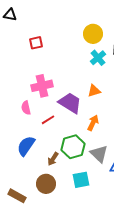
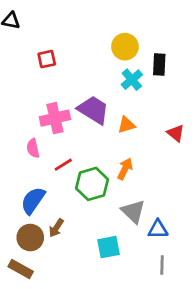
purple trapezoid: (70, 103) -> (93, 110), moved
green hexagon: (73, 147) -> (92, 184), moved
brown arrow: (53, 159) -> (56, 228), moved
brown circle: (46, 184) -> (30, 237), moved

